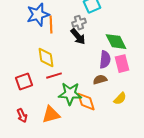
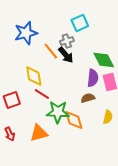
orange line: (51, 25) -> (51, 51), moved, turned -36
red line: (54, 76) -> (42, 94), turned 49
yellow semicircle: (120, 99) -> (108, 117), turned -32

